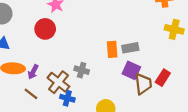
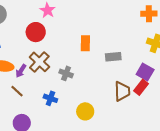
orange rectangle: (112, 49) -> (85, 43), moved
purple square: (131, 70) -> (145, 72), moved
brown cross: (58, 82) -> (39, 62), moved

